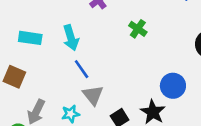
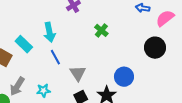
cyan rectangle: (30, 38) -> (24, 44), moved, turned 30
gray triangle: (93, 95) -> (78, 73), moved

